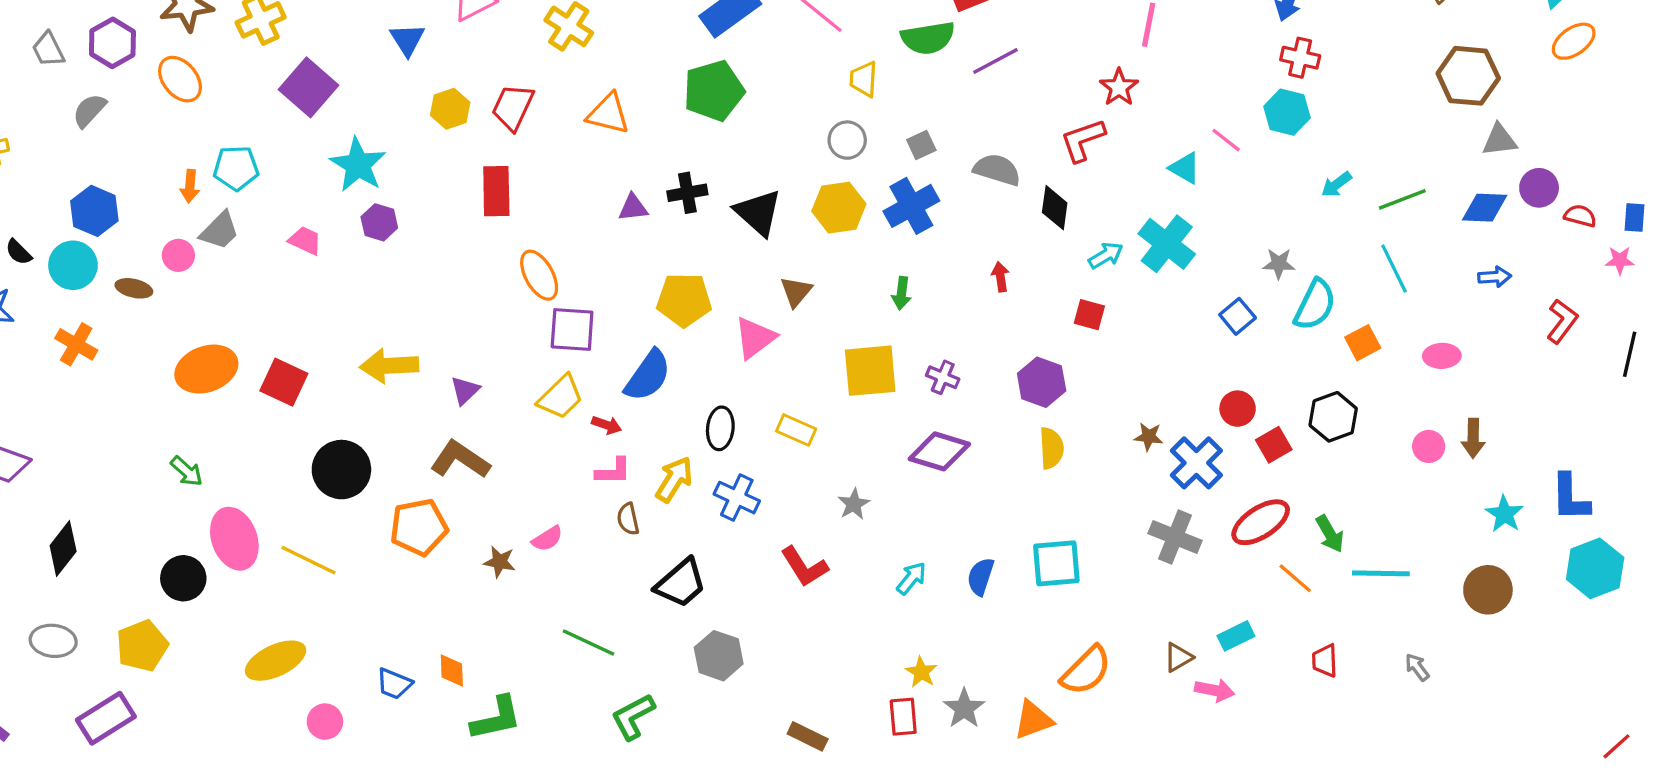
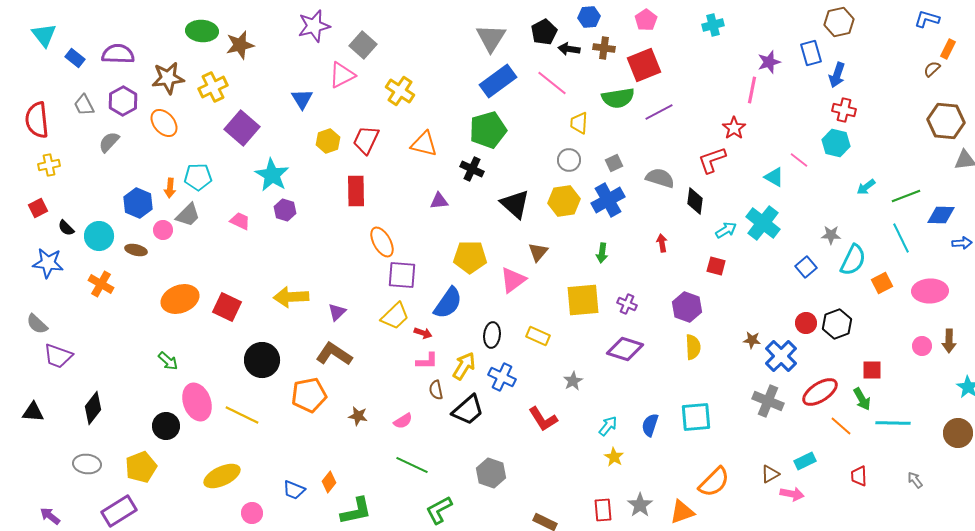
black cross: (687, 193) -> (472, 169), moved, turned 35
blue diamond: (1485, 208) -> (941, 215), moved
blue hexagon: (94, 211) -> (138, 203), moved
pink ellipse: (1442, 356) -> (930, 291), size x1.6
black hexagon: (1333, 417) -> (837, 324), moved
red square: (1274, 445) -> (872, 370), moved, turned 30
pink semicircle: (547, 539) -> (403, 421), moved
black trapezoid: (681, 583) -> (468, 410), moved
orange diamond: (452, 670) -> (329, 482), turned 40
yellow star: (921, 672) -> (614, 457), moved

